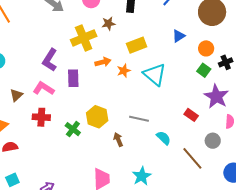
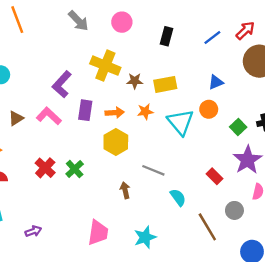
brown star: (109, 24) -> (135, 81), moved
yellow cross: (84, 38) -> (105, 66), turned 35
orange circle: (206, 48) -> (209, 109), moved
orange arrow: (103, 62) -> (115, 113), moved
red cross: (41, 117) -> (45, 168), moved, turned 30
yellow hexagon: (97, 117) -> (116, 142), moved

